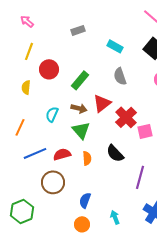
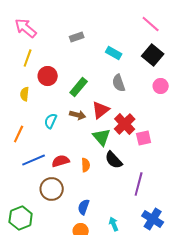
pink arrow: (27, 21) -> (26, 28), size x1.6
green triangle: (81, 130) -> (102, 137), moved

